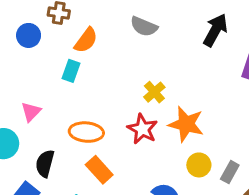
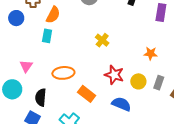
orange star: (186, 124) -> (151, 53), moved, size x0.6
red star: (142, 129) -> (114, 75), moved
orange rectangle: (99, 170) -> (87, 94), moved

